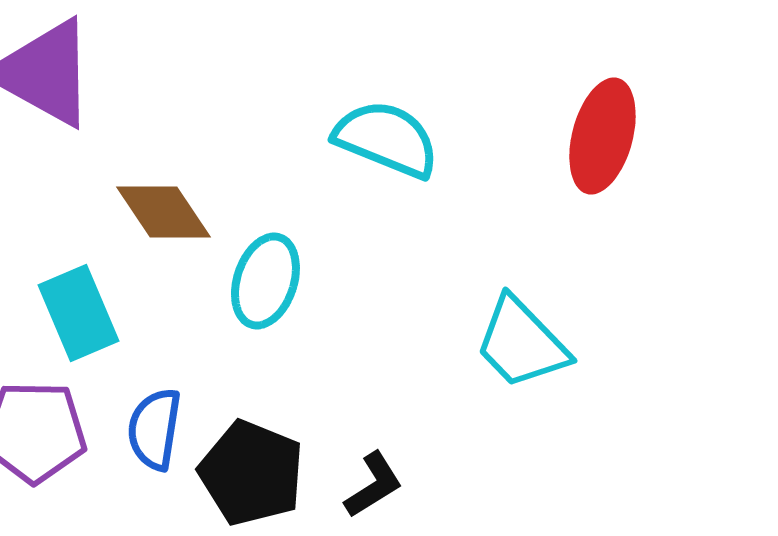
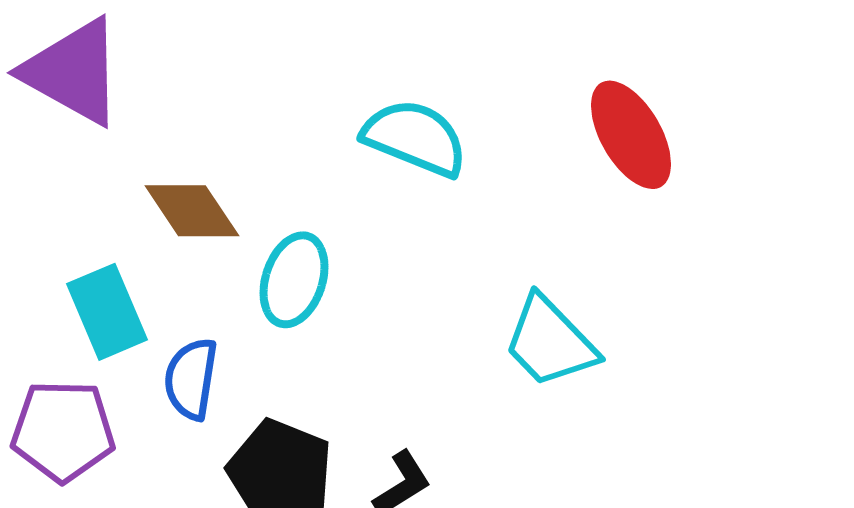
red ellipse: (602, 136) -> (631, 135), turned -45
blue semicircle: (154, 429) -> (191, 379), moved

